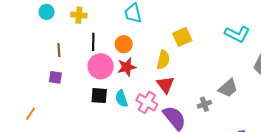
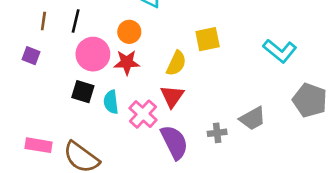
black line: (93, 42) -> (76, 21), moved

